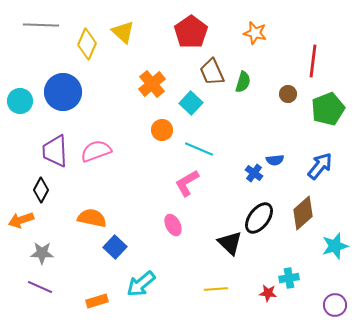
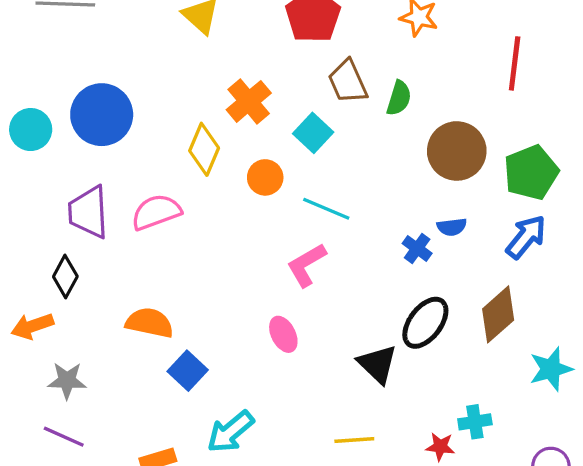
yellow diamond: (87, 44) -> (204, 149), moved
brown circle: (288, 94) -> (457, 151), moved, size x2.0
green pentagon: (328, 109) -> (531, 172), moved

